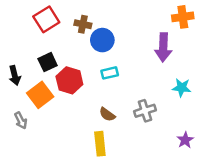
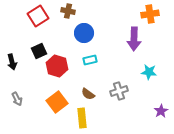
brown cross: (83, 24) -> (68, 11), moved
orange square: (40, 95) -> (57, 102), moved
purple star: (185, 140) -> (161, 111), moved

